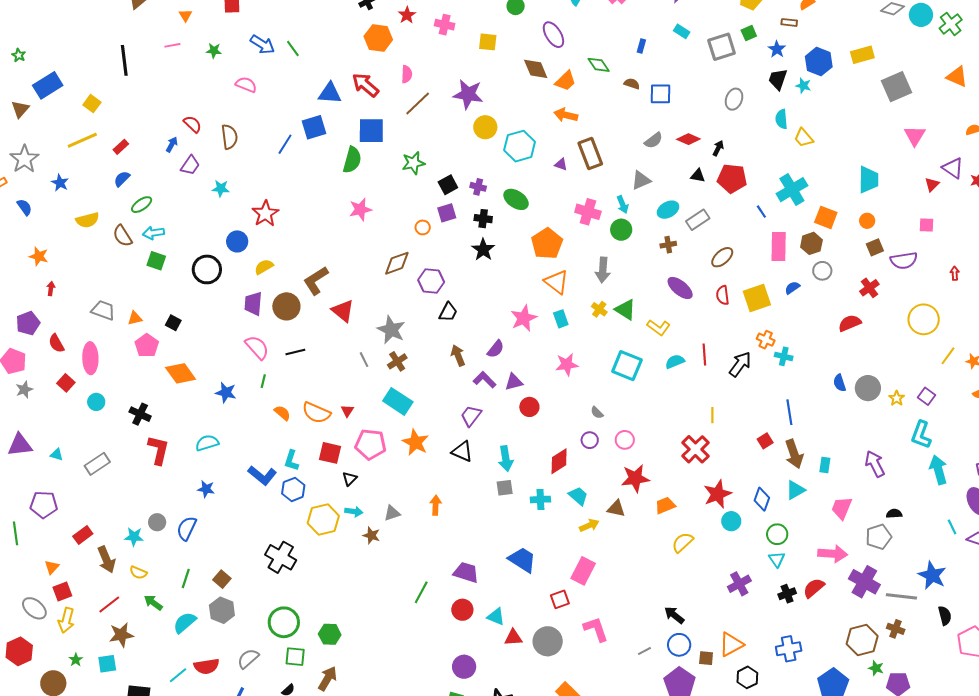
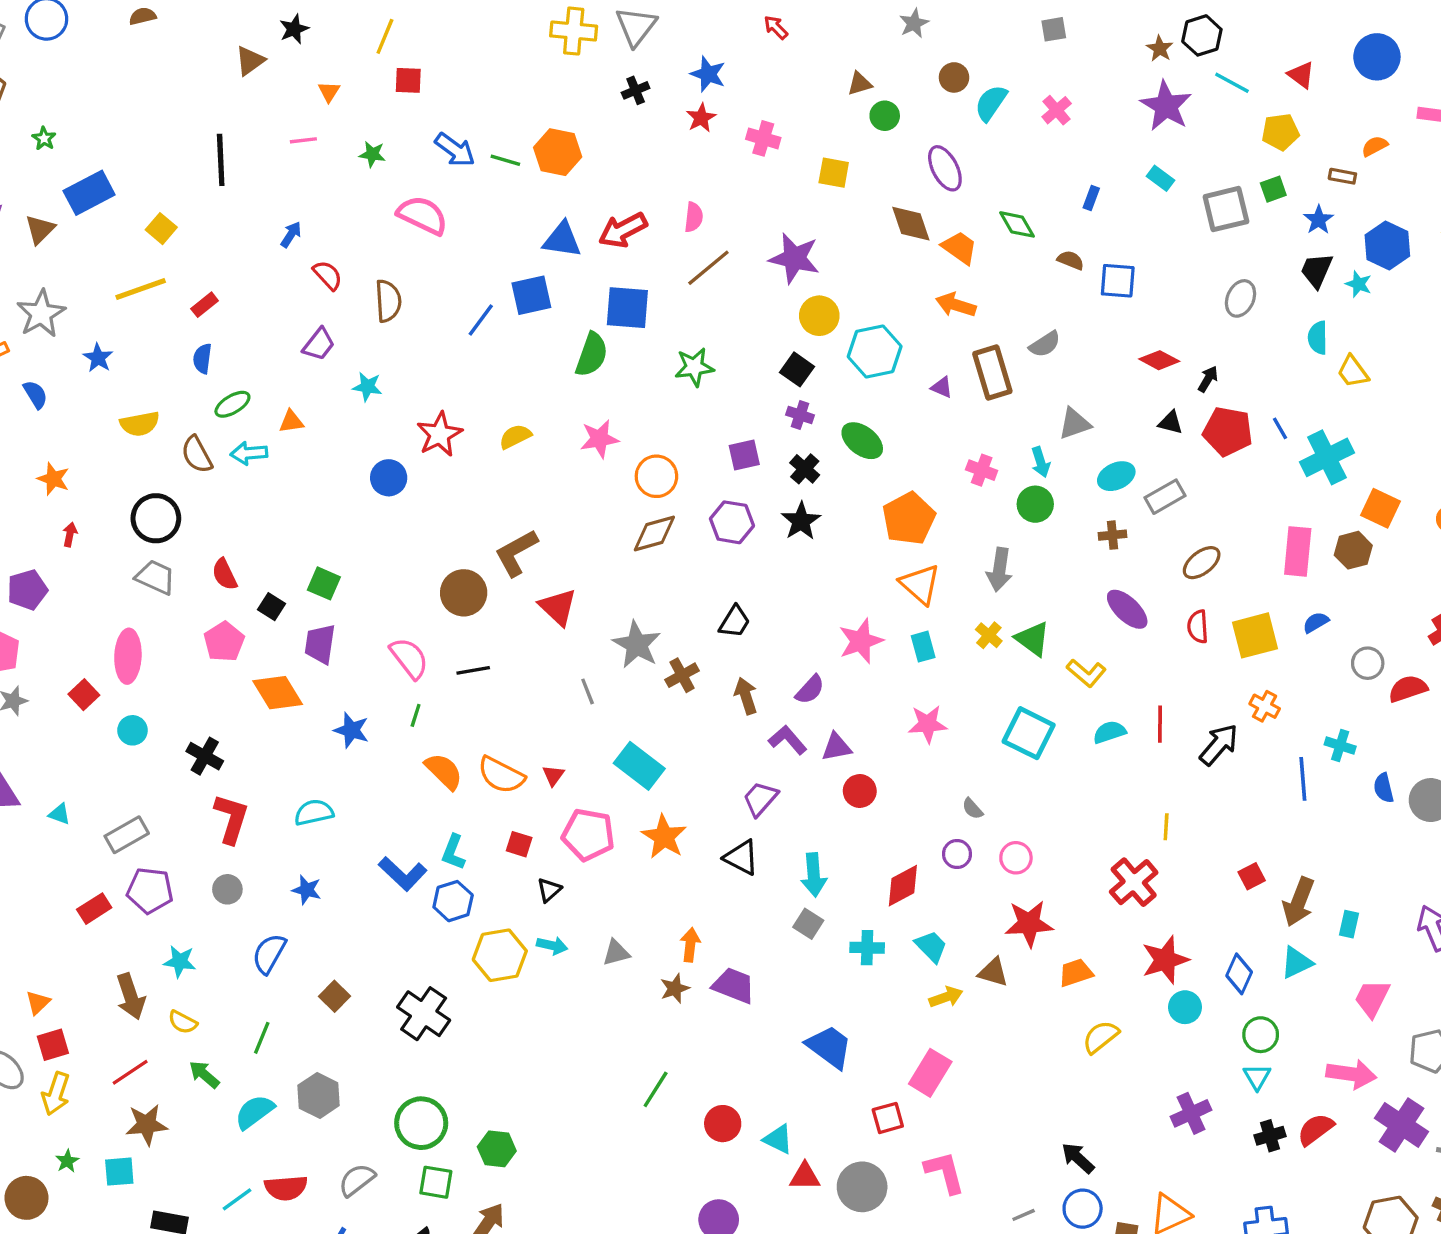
orange hexagon: (378, 38) -> (558, 152), moved
green line: (293, 48) -> (505, 160), turned -42
orange trapezoid: (565, 81) -> (960, 248), turned -105
pink semicircle: (246, 85) -> (422, 215), size x1.4
red arrow: (365, 85) -> (623, 230), turned -72
gray semicircle: (654, 140) -> (1045, 344), moved
blue arrow: (172, 144) -> (291, 235), moved
blue semicircle: (122, 179) -> (202, 359), turned -42
black square: (448, 185) -> (797, 369), moved, turned -30
pink cross: (588, 212) -> (982, 470), size x0.7
blue line: (761, 212) -> (1280, 428), moved
black cross: (483, 219) -> (805, 469), turned 30
orange circle: (423, 227) -> (656, 476), moved, size x1.6
green square: (156, 261) -> (324, 583), moved
yellow semicircle: (264, 267) -> (515, 437), moved
black circle: (207, 269) -> (156, 518), moved
gray circle: (822, 271) -> (1368, 663), moved
purple hexagon: (431, 281) -> (732, 522), moved
purple trapezoid: (253, 304) -> (320, 644), moved
orange triangle: (135, 318) -> (291, 422), moved
red semicircle: (56, 343) -> (225, 574), moved
cyan cross: (784, 356) -> (1340, 746), moved
brown cross: (397, 361) -> (682, 675), moved
blue line: (789, 412) -> (1303, 779), moved
orange semicircle: (282, 413) -> (444, 771), size x1.4
red square: (330, 453) -> (519, 844), size x0.7
brown arrow: (794, 454) -> (1299, 902), turned 36
gray square: (505, 488) -> (808, 924), turned 36
purple pentagon: (44, 505) -> (150, 890), moved
gray circle: (157, 522) -> (227, 889), moved
red rectangle: (83, 535) -> (94, 909), moved
brown star: (371, 535) -> (675, 988), moved, turned 30
purple trapezoid: (466, 572) -> (734, 986), moved
brown square: (222, 579) -> (334, 996), moved

